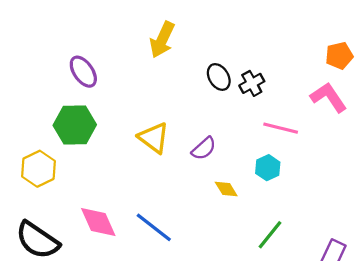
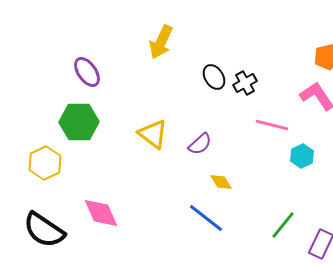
cyan hexagon: (268, 168) -> (302, 156), moved
blue line: (154, 227) -> (206, 218), moved
green line: (270, 235) -> (283, 225), moved

